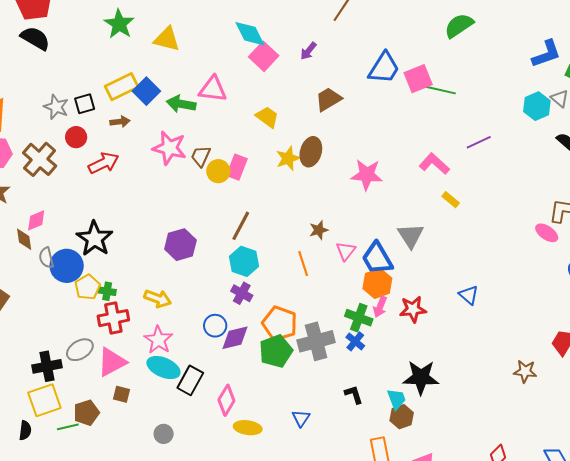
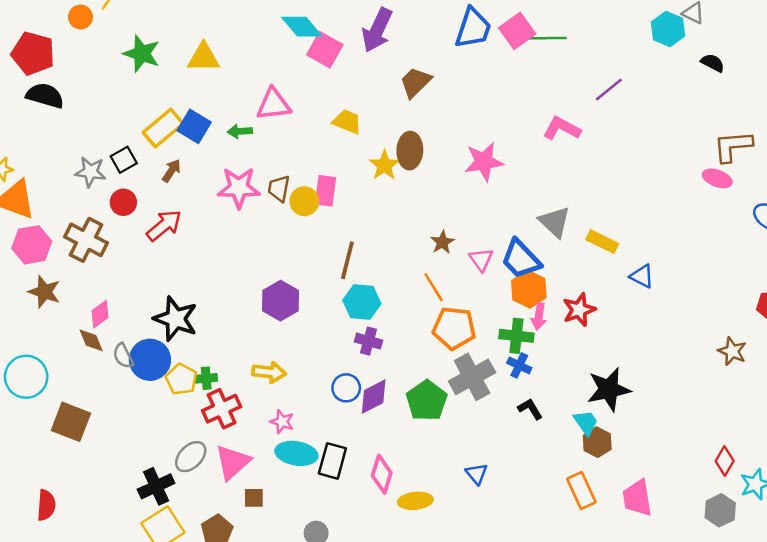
purple arrow: (308, 51) -> (377, 30), size x1.8
green arrow: (181, 104) -> (240, 131), size x0.7
brown arrow: (120, 122) -> (172, 171), turned -36
yellow rectangle: (451, 200) -> (602, 242), moved, size x1.4
orange pentagon: (280, 323) -> (454, 328), moved
pink star: (158, 340) -> (282, 422), size x0.7
brown star: (525, 371) -> (732, 351), turned 30
black L-shape: (354, 395) -> (530, 409), moved

